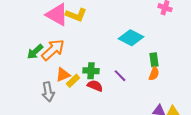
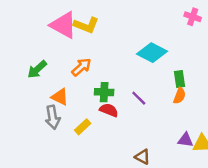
orange arrow: (53, 50) -> (81, 67), moved, size x0.7
orange triangle: (63, 75) -> (60, 97), moved, turned 49
yellow rectangle: (73, 81) -> (83, 127), moved

